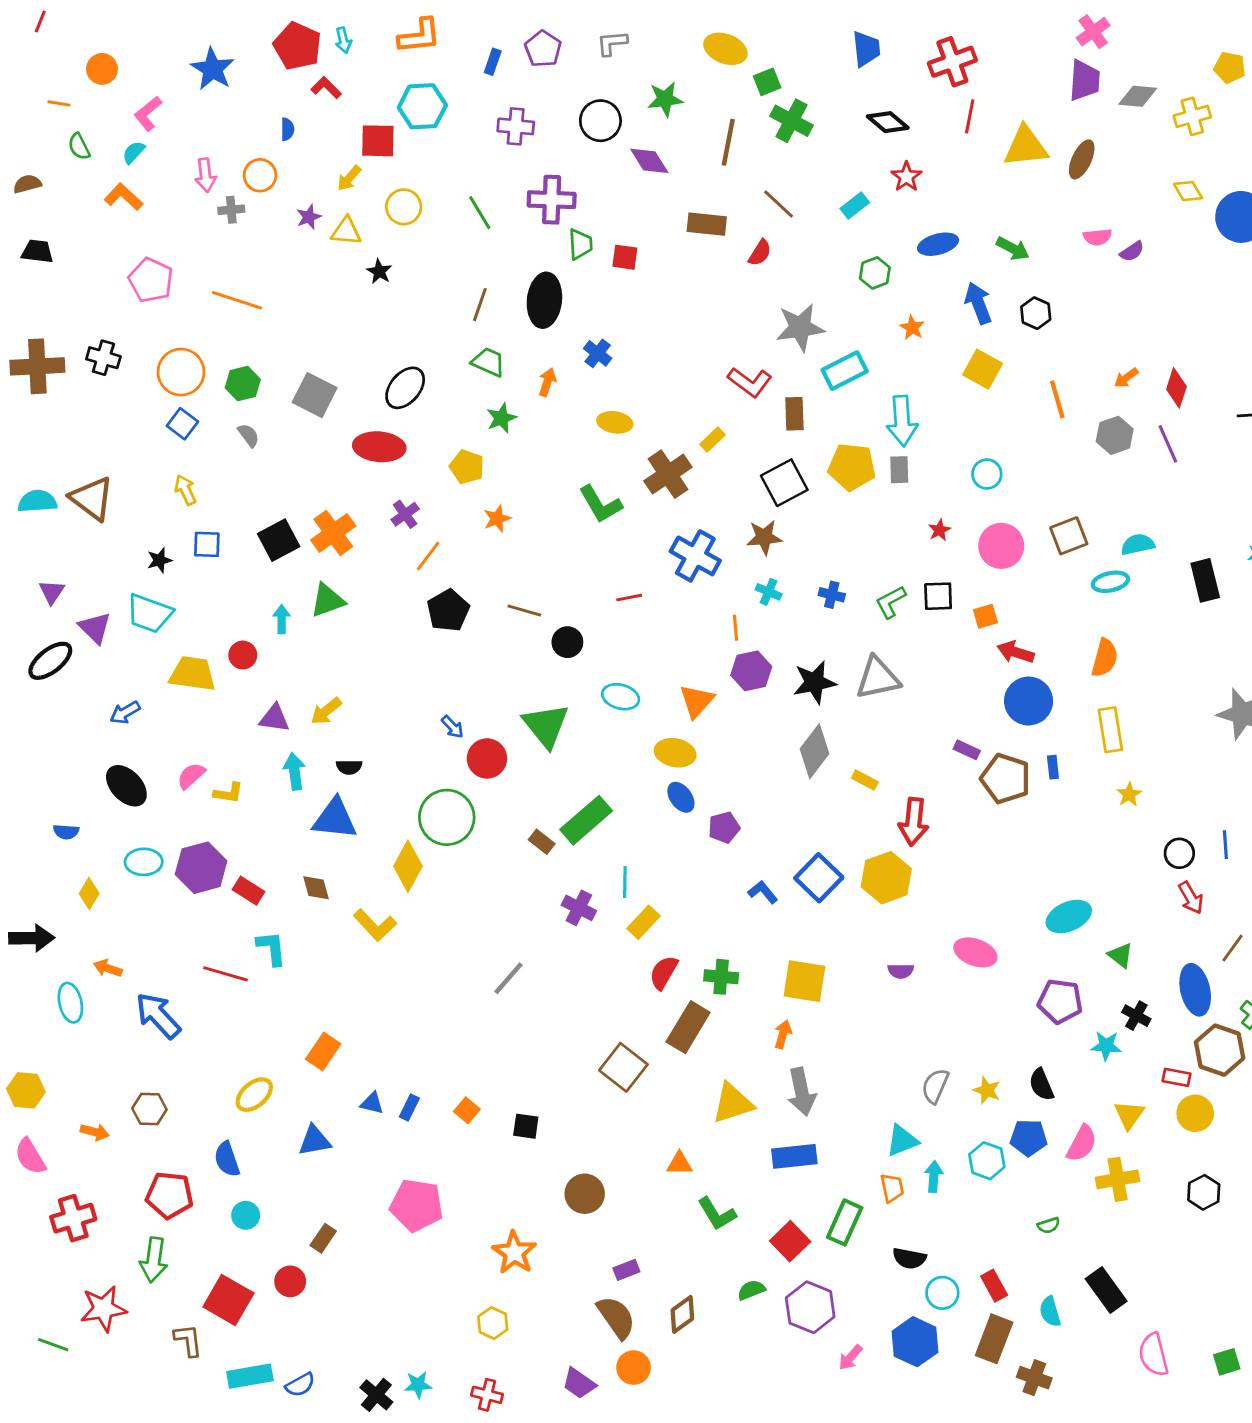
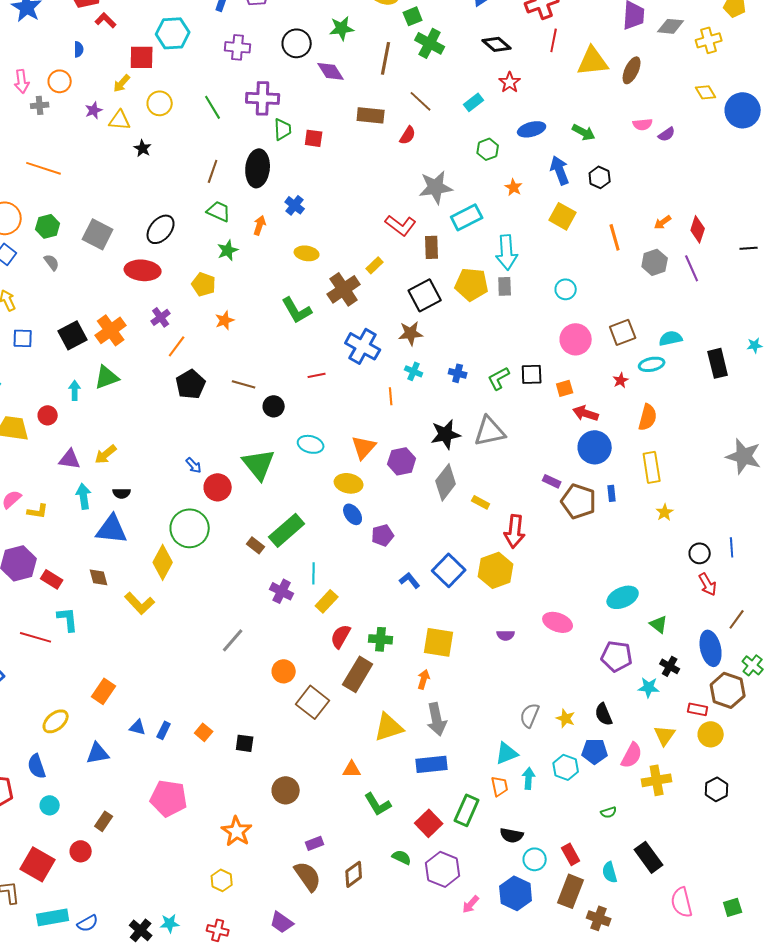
red star: (939, 530) -> (621, 380), moved
purple hexagon: (751, 671) -> (402, 461), moved
green semicircle: (751, 1290) -> (402, 857), turned 48
orange circle: (633, 1368) -> (284, 671), moved

